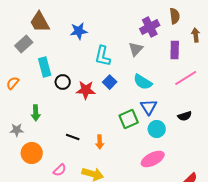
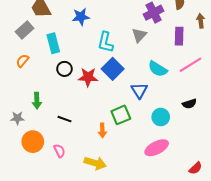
cyan rectangle: (45, 67) -> (53, 43), moved
blue square: (110, 82) -> (113, 69), size x1.5
cyan semicircle: (143, 82) -> (158, 69), moved
orange semicircle: (13, 83) -> (23, 61), moved
blue triangle: (149, 107) -> (139, 90), moved
green square: (129, 119) -> (121, 115), moved
black line: (73, 137) -> (64, 119), moved
pink semicircle: (60, 170) -> (59, 151), moved, turned -72

